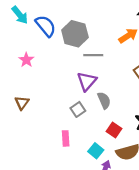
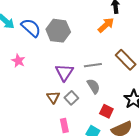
gray line: (93, 55) -> (93, 65), moved
purple triangle: (87, 81) -> (64, 72), moved
brown triangle: (22, 103) -> (53, 97), moved

